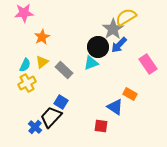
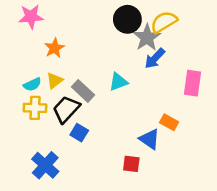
black circle: (98, 47) -> (127, 19), moved
pink rectangle: (148, 64) -> (193, 83), turned 42
cyan semicircle: (25, 65) -> (32, 84), turned 40
yellow cross: (27, 83) -> (35, 108), turned 30
black trapezoid: (51, 117) -> (66, 109), moved
blue cross: (35, 127) -> (45, 165), size x1.5

